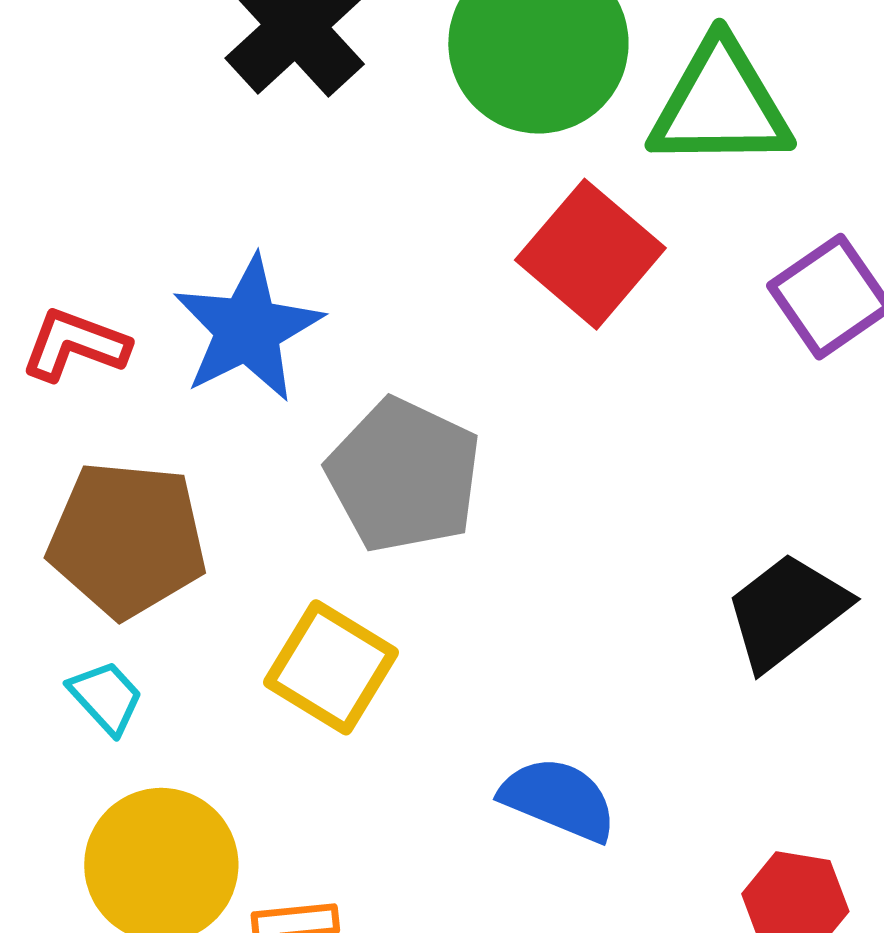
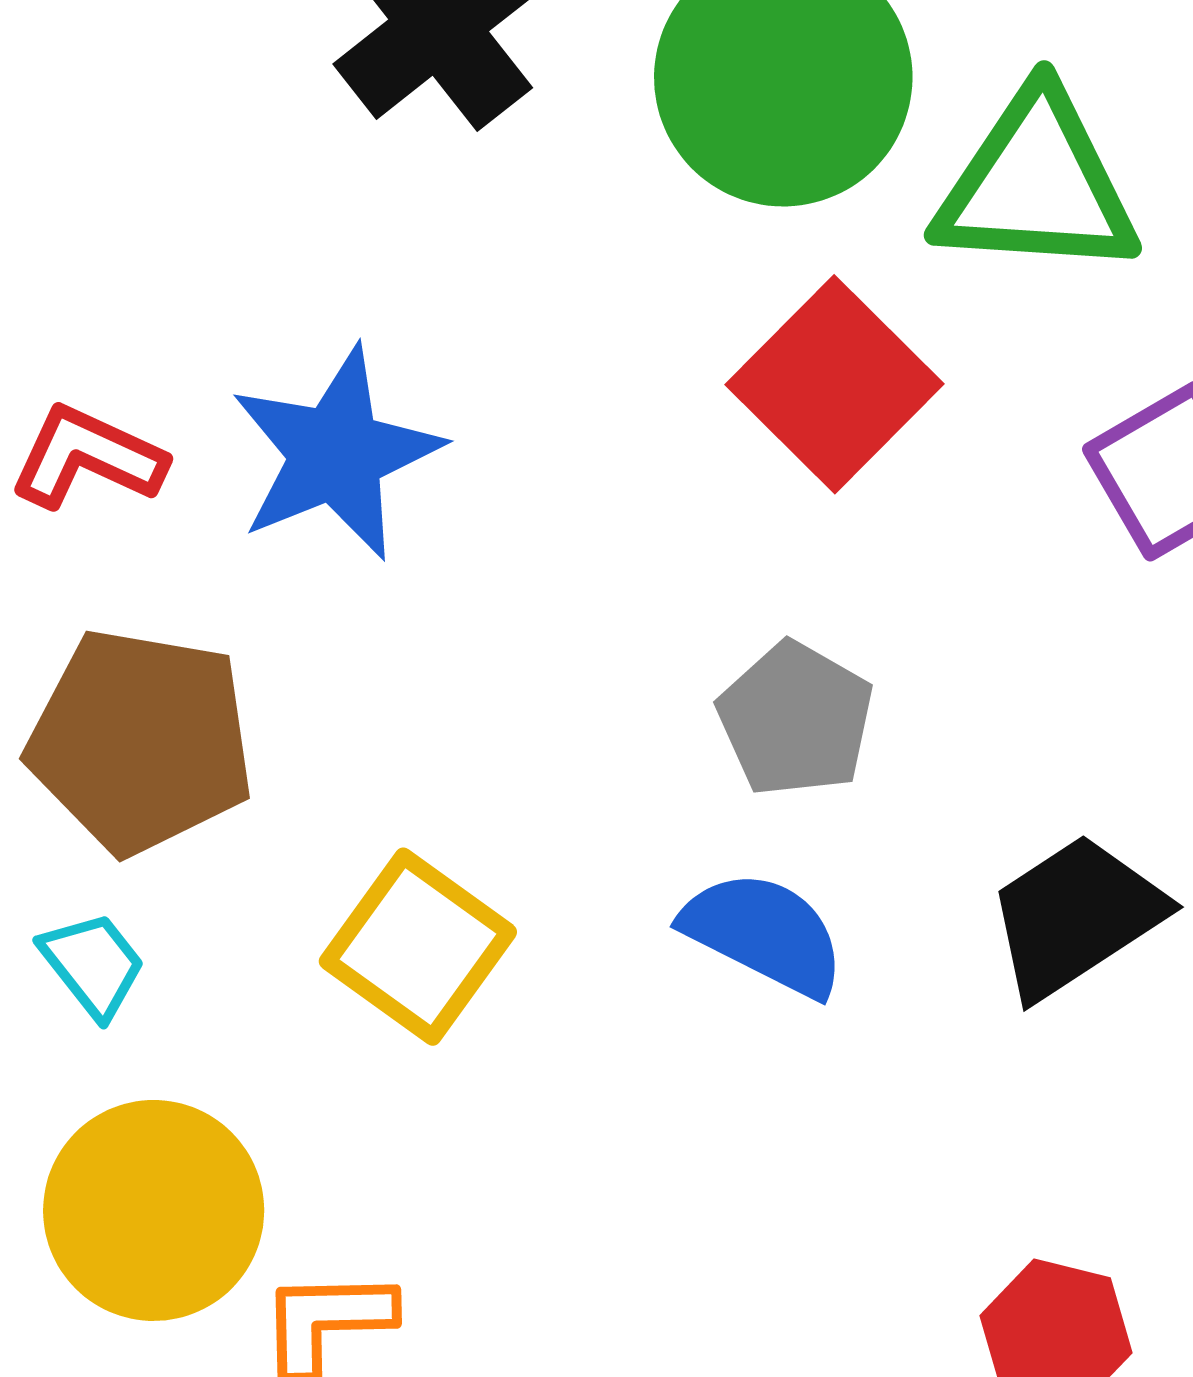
gray pentagon: (404, 475) -> (796, 719), moved, size x0.7
blue semicircle: (559, 799) -> (764, 933), moved

